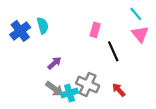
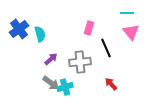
cyan line: (136, 14) -> (127, 13), turned -48
cyan semicircle: (43, 26) -> (40, 34), moved
gray cross: (88, 84) -> (80, 62), moved, turned -30

